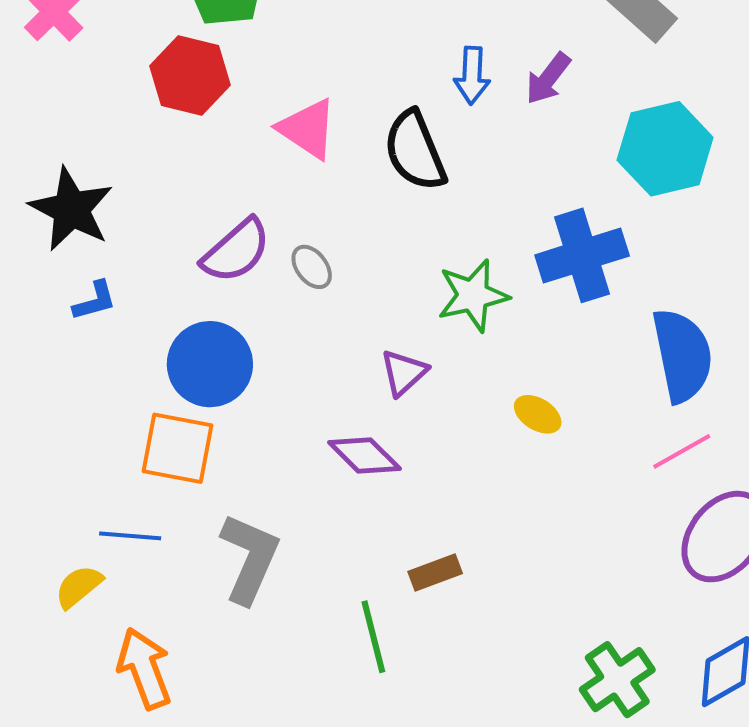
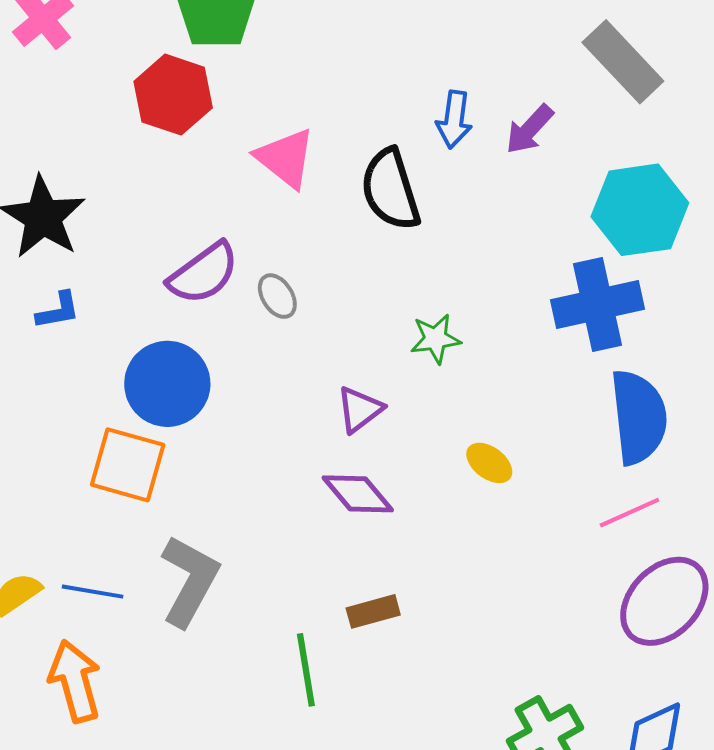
blue cross: (582, 255) -> (597, 304), moved
green star: (473, 295) -> (435, 339), size x0.7
purple diamond: (364, 455) -> (358, 494), moved
blue line: (130, 536) -> (93, 592), moved

